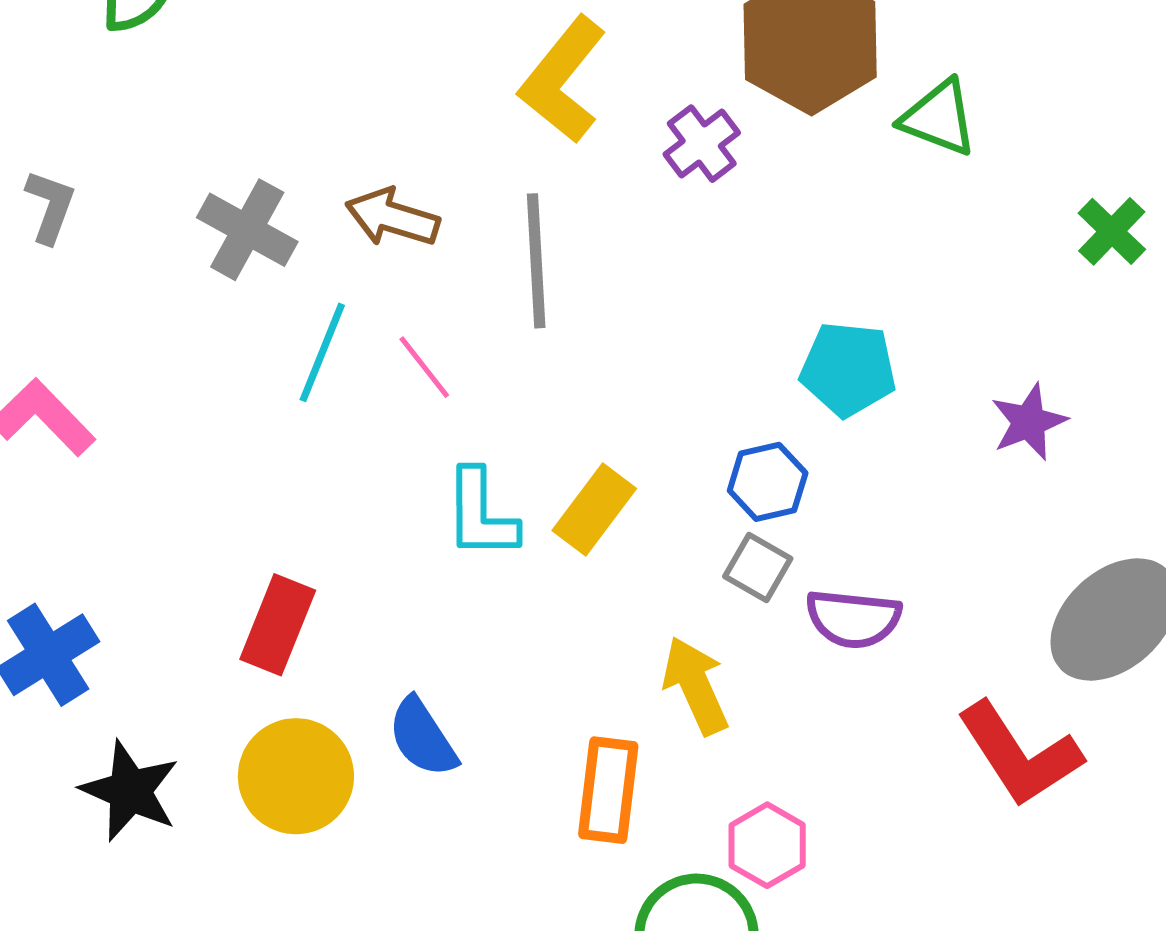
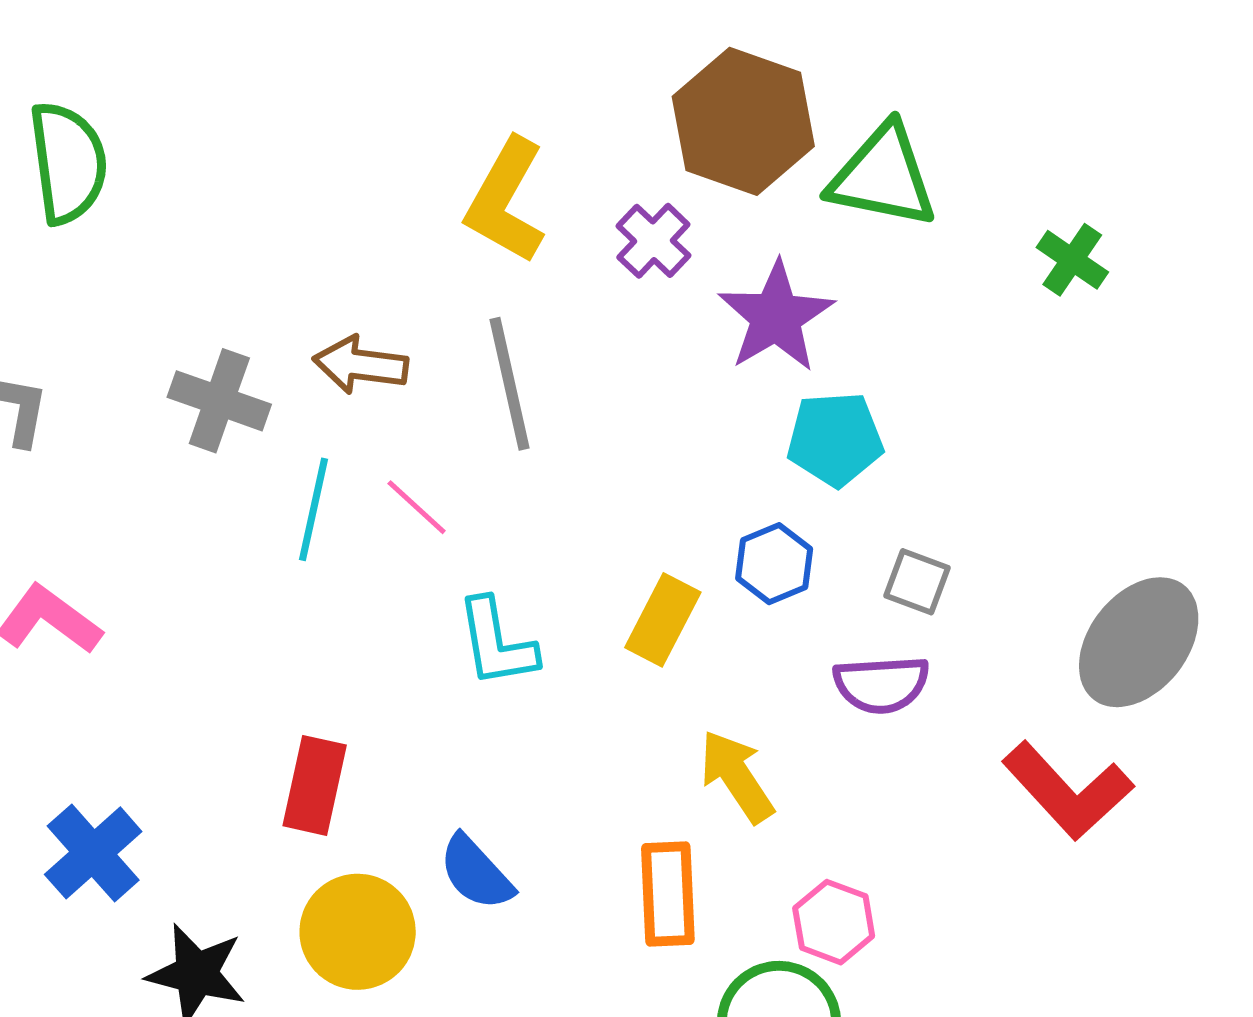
green triangle: (939, 118) -> (883, 176), size x1.4
purple star: (1029, 422) -> (776, 317), moved, size x1.5
yellow rectangle: (594, 510) -> (663, 620), moved
gray square: (758, 567) -> (917, 582), moved

